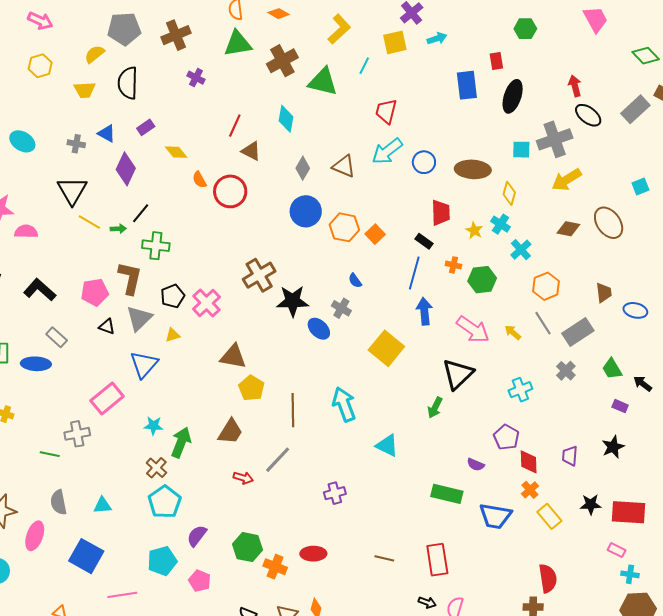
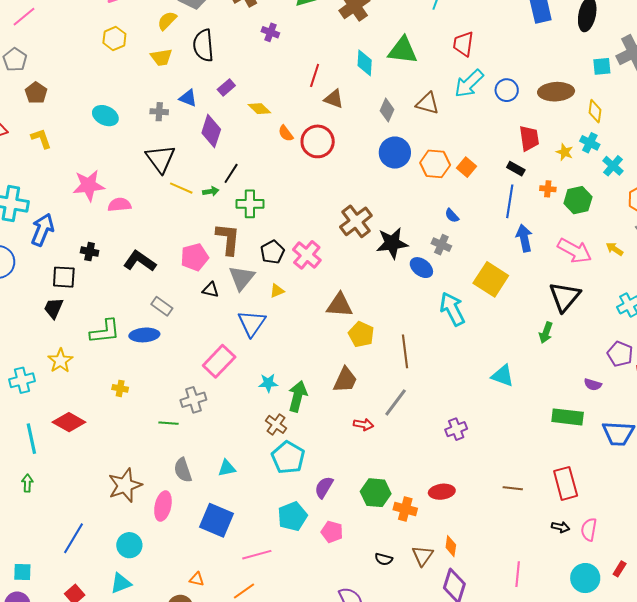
green triangle: (323, 82) -> (403, 50), moved
cyan arrow: (344, 404) -> (452, 309), moved

